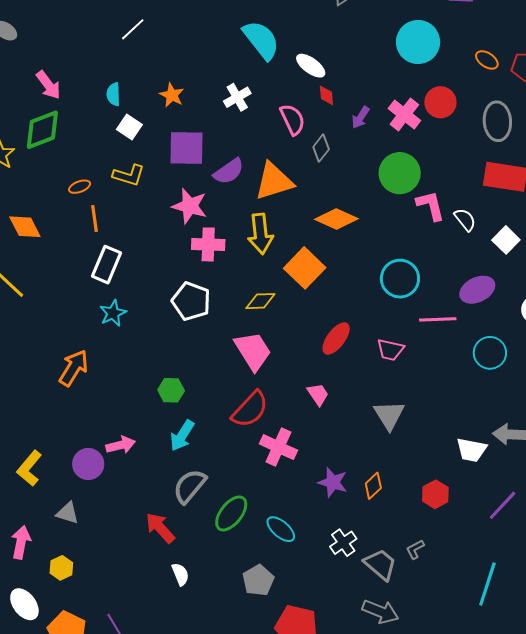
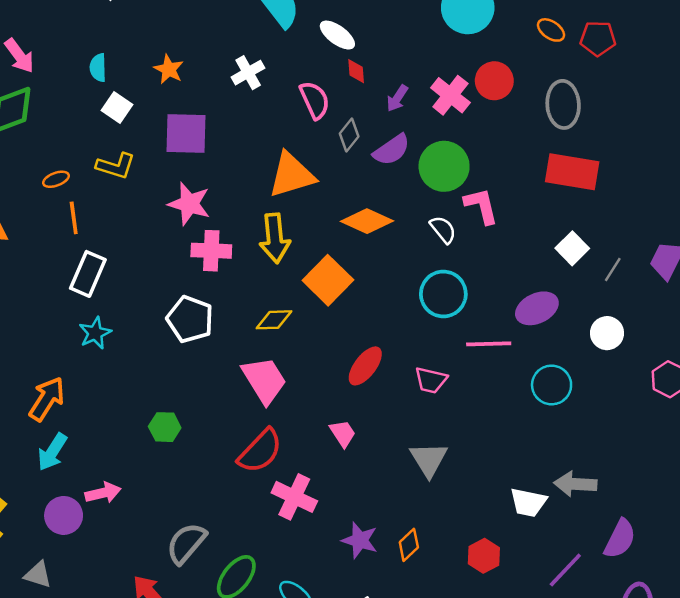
purple semicircle: (229, 171) -> (392, 150), moved
white semicircle: (465, 220) -> (443, 230), moved
cyan arrow: (182, 436) -> (52, 452), moved

